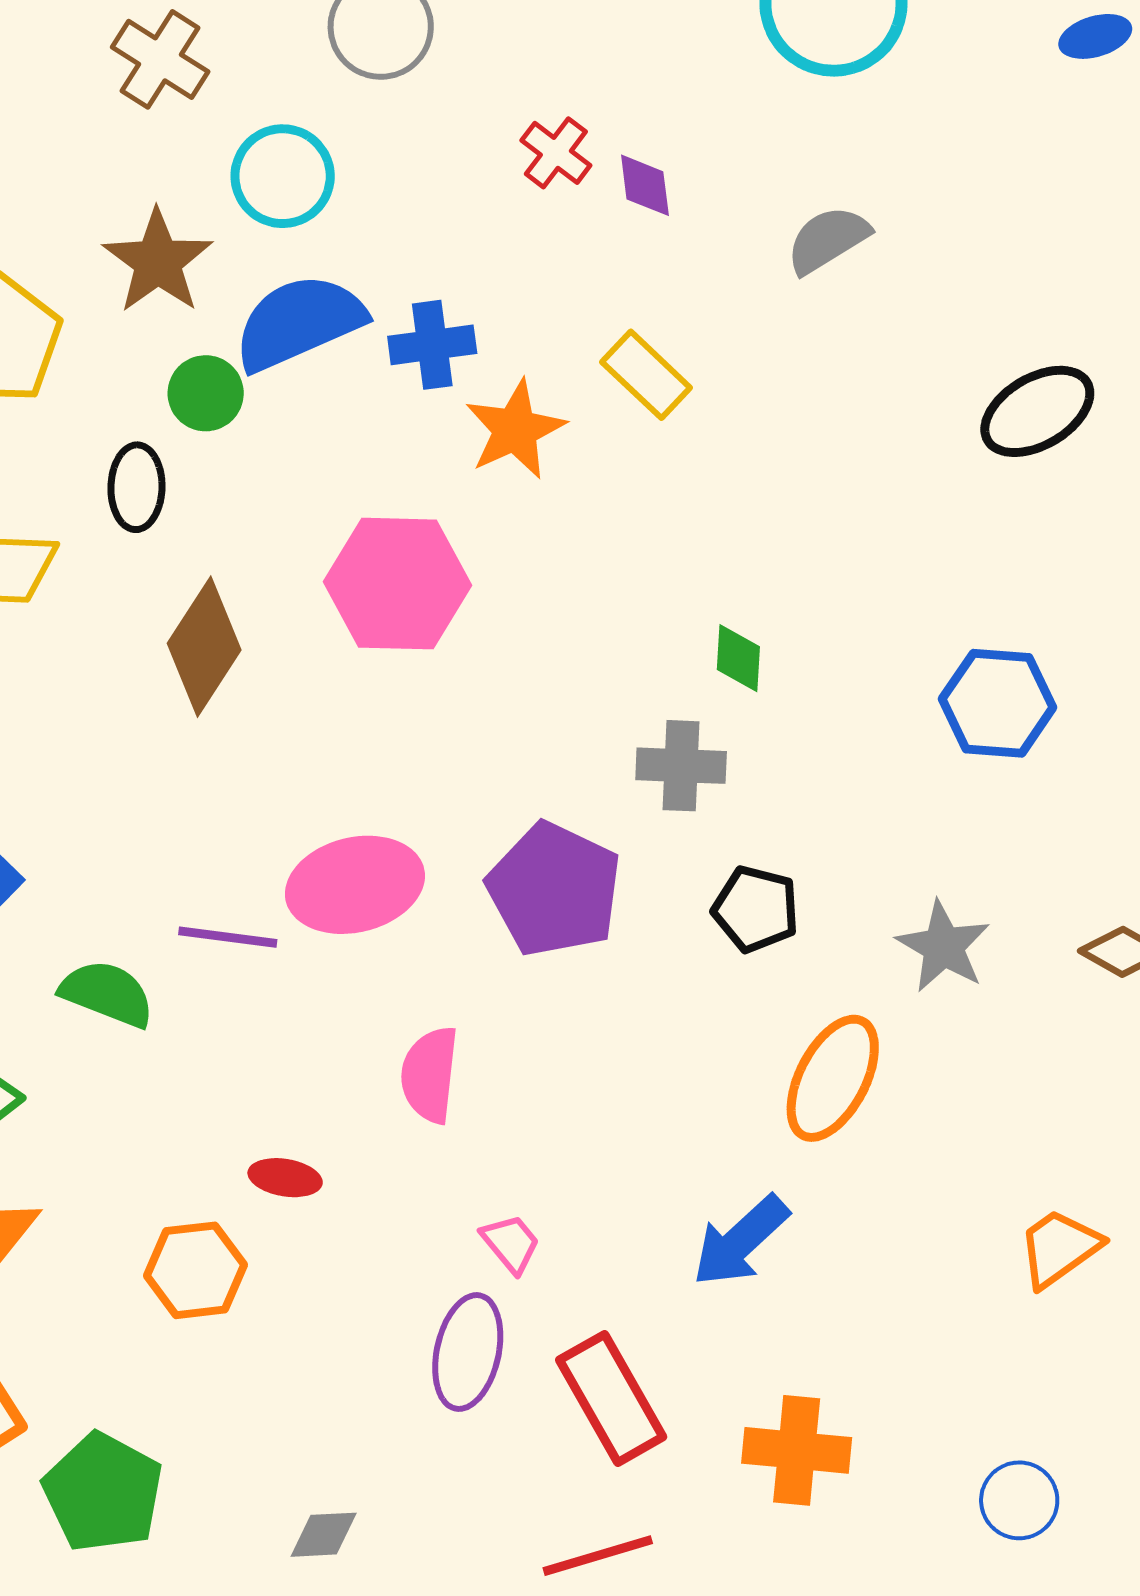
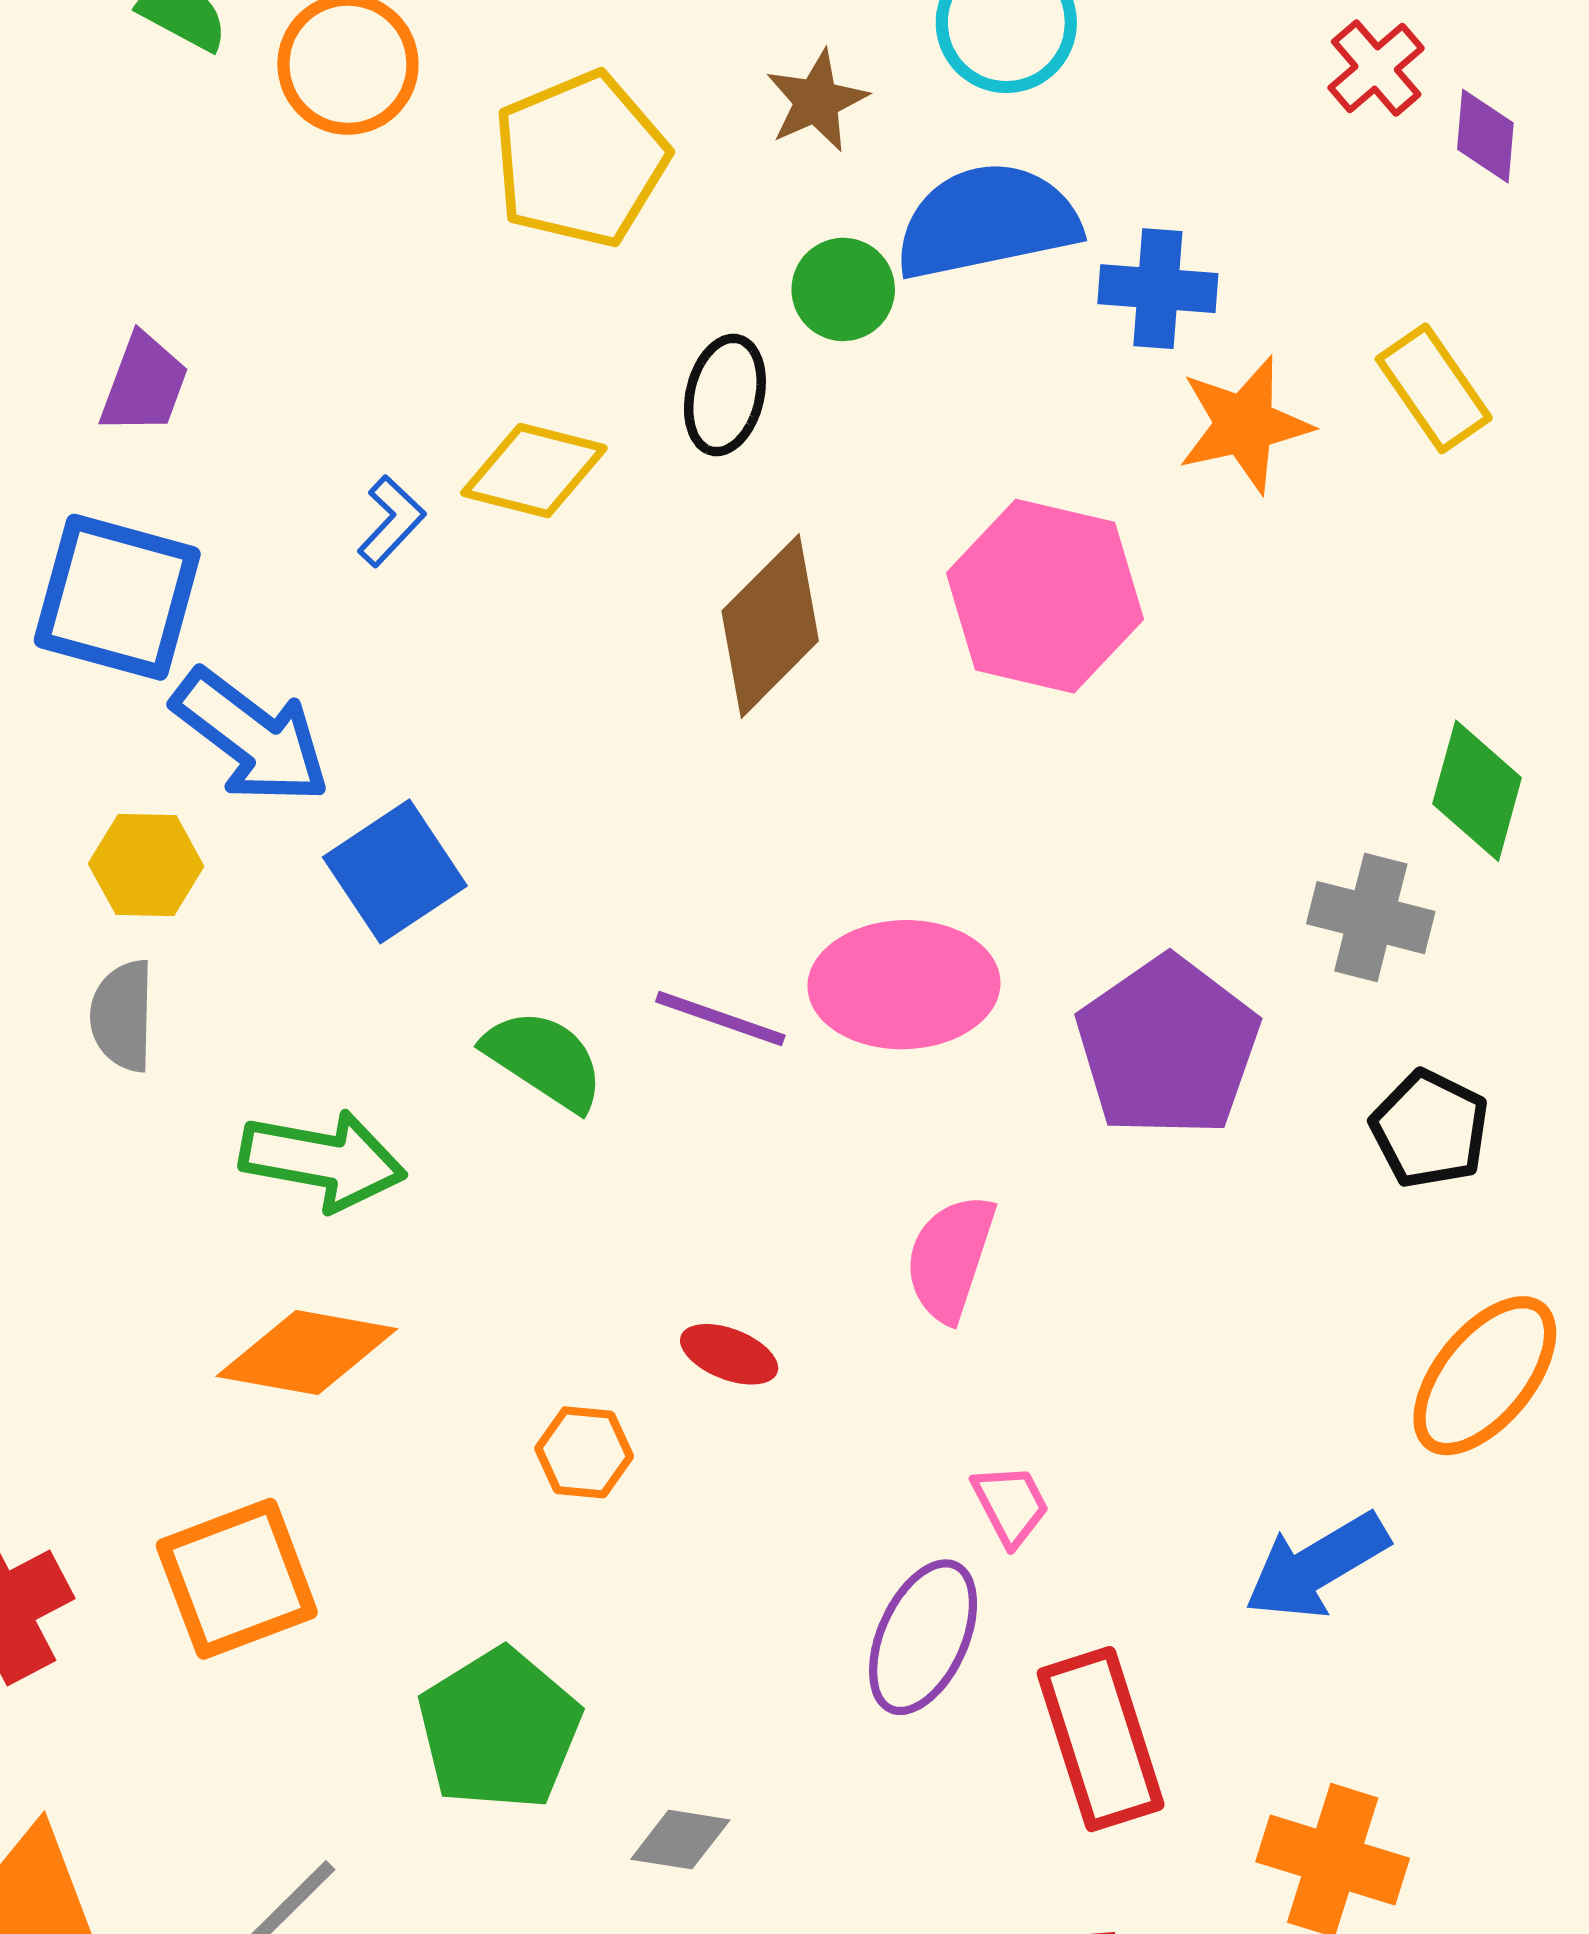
brown star: (158, 261) -> (817, 101), size x0.7
green diamond: (738, 658) -> (1477, 791), size x1.4
orange hexagon: (196, 1270) -> (584, 1452), size x0.7
green pentagon: (103, 1492) -> (499, 1729), moved

